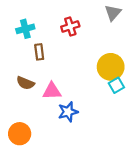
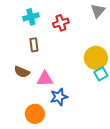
cyan cross: (25, 29) -> (31, 17), moved
orange circle: (20, 134) -> (35, 114), moved

